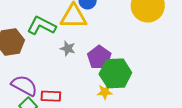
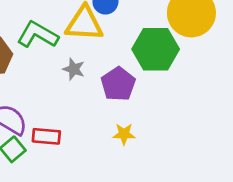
green hexagon: (115, 73) -> (156, 49), moved

